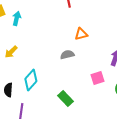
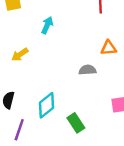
cyan arrow: (17, 19) -> (47, 25), moved
cyan diamond: (31, 80) -> (47, 105), moved

